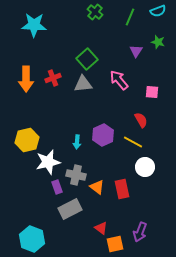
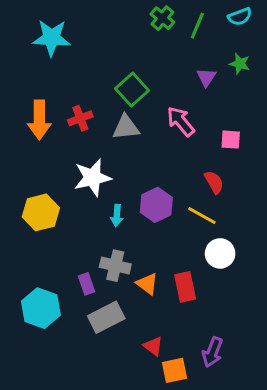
green cross: (95, 12) -> (162, 18), moved
white star: (48, 162) -> (93, 178), moved
cyan hexagon: (32, 239) -> (41, 308), moved

